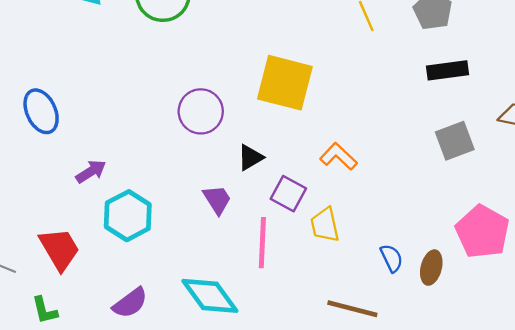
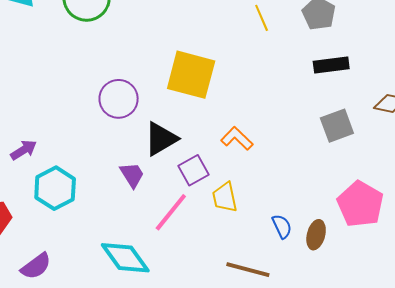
black triangle: (250, 157) -> (161, 139), size x1.5
purple square: (288, 194) -> (193, 170), turned 32
pink line: (262, 243) -> (171, 212), turned 36
purple semicircle: (130, 303) -> (36, 266), moved

